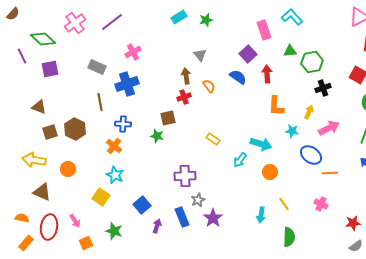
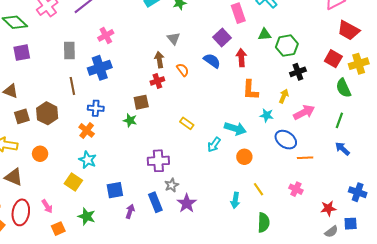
gray rectangle: (97, 67) -> (69, 51), turned 66
blue square: (142, 205) -> (115, 190), turned 30

